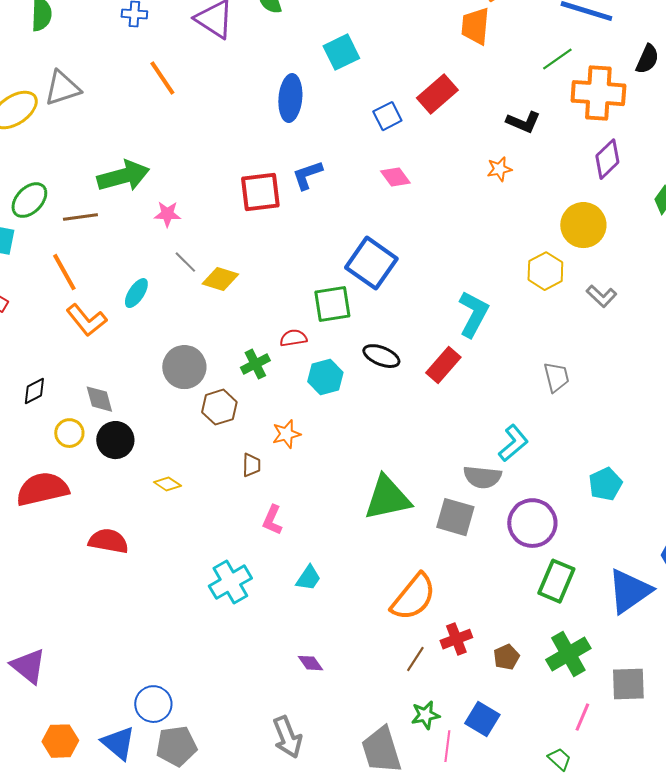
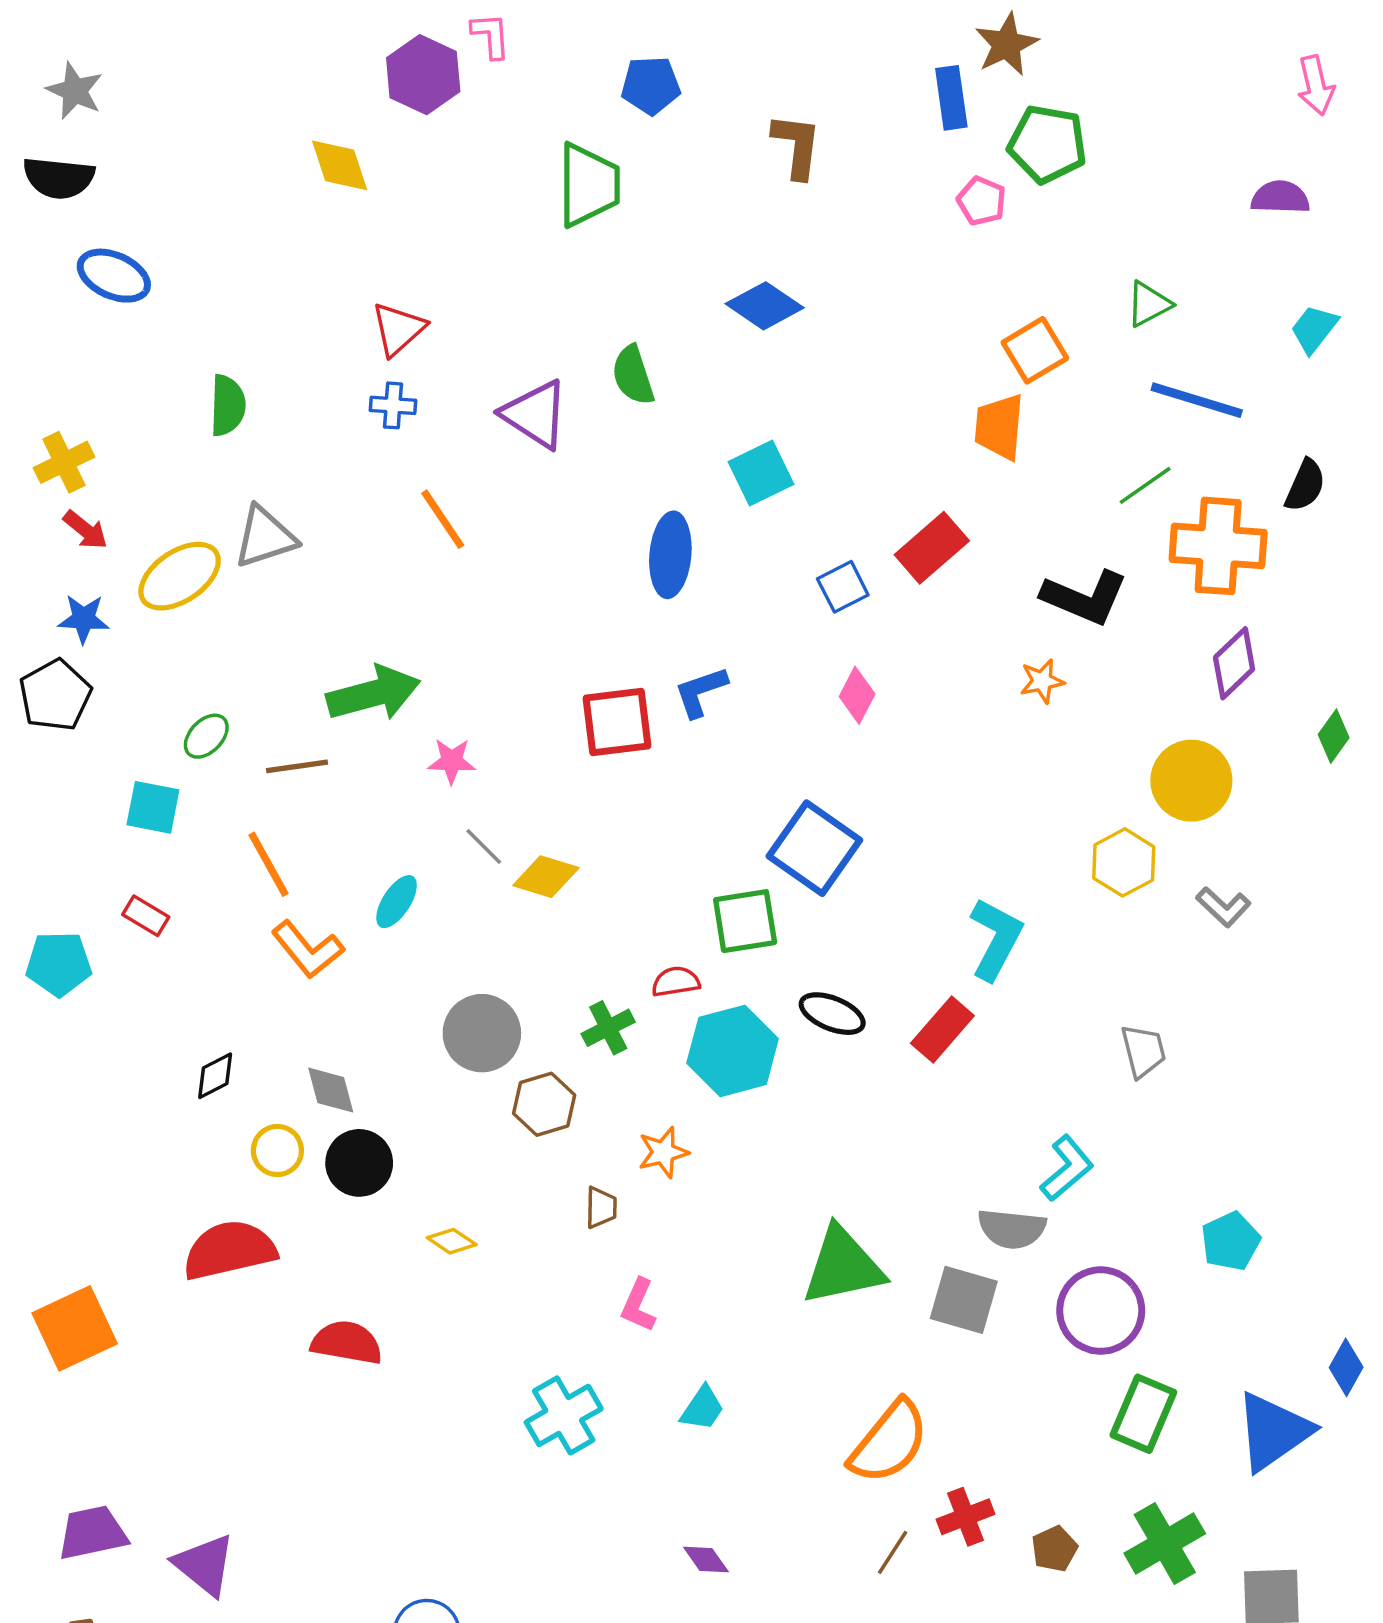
black L-shape: (523, 122) -> (1085, 597), size x1.4
pink diamond: (395, 177) -> (857, 695), turned 64
green ellipse: (29, 200) -> (206, 736), size x0.7
cyan hexagon: (325, 377) -> (733, 1051), size x1.4

